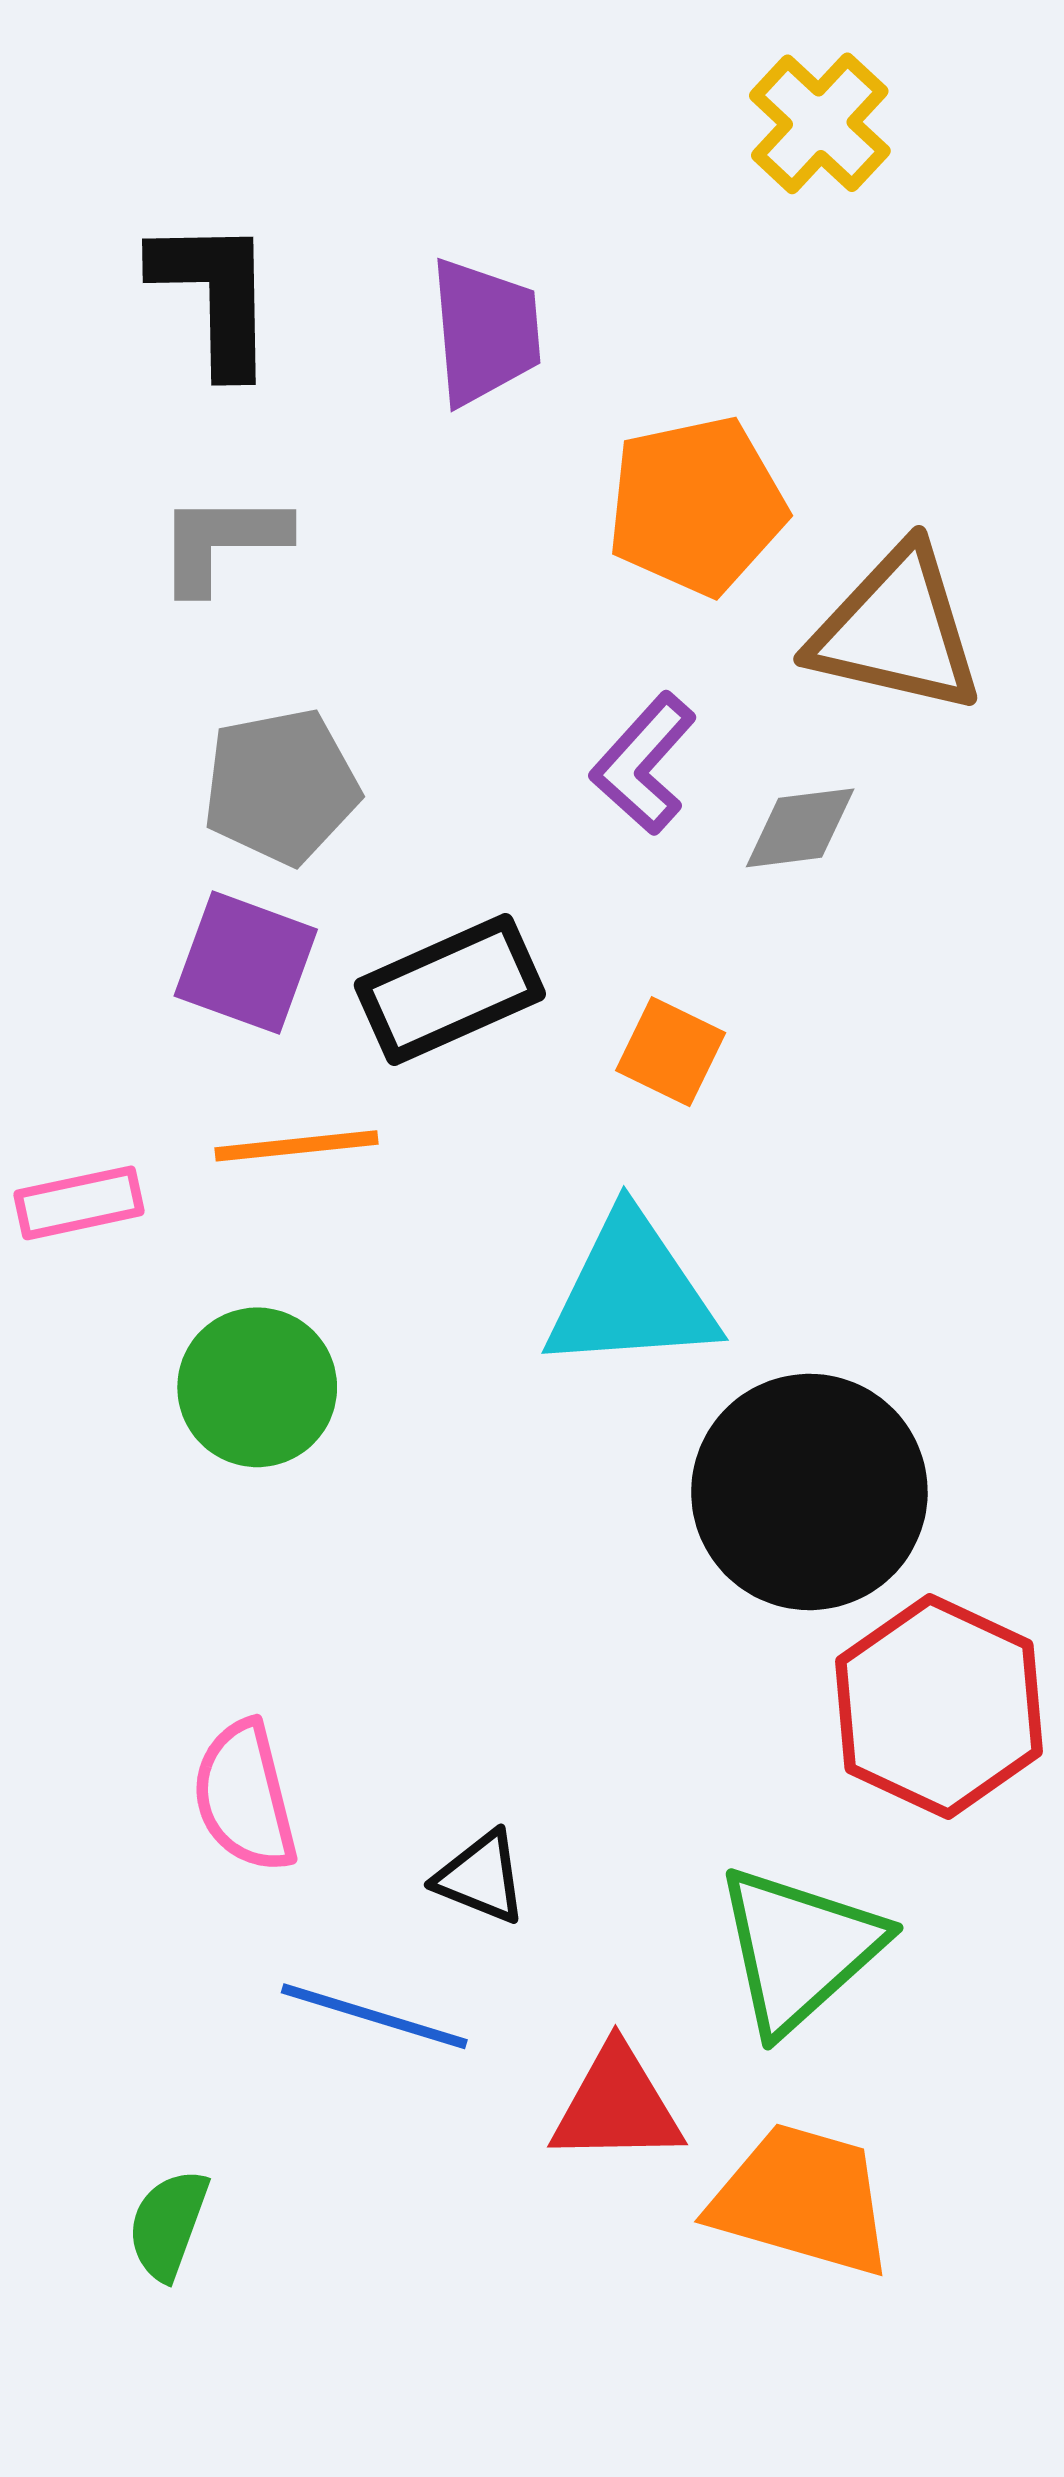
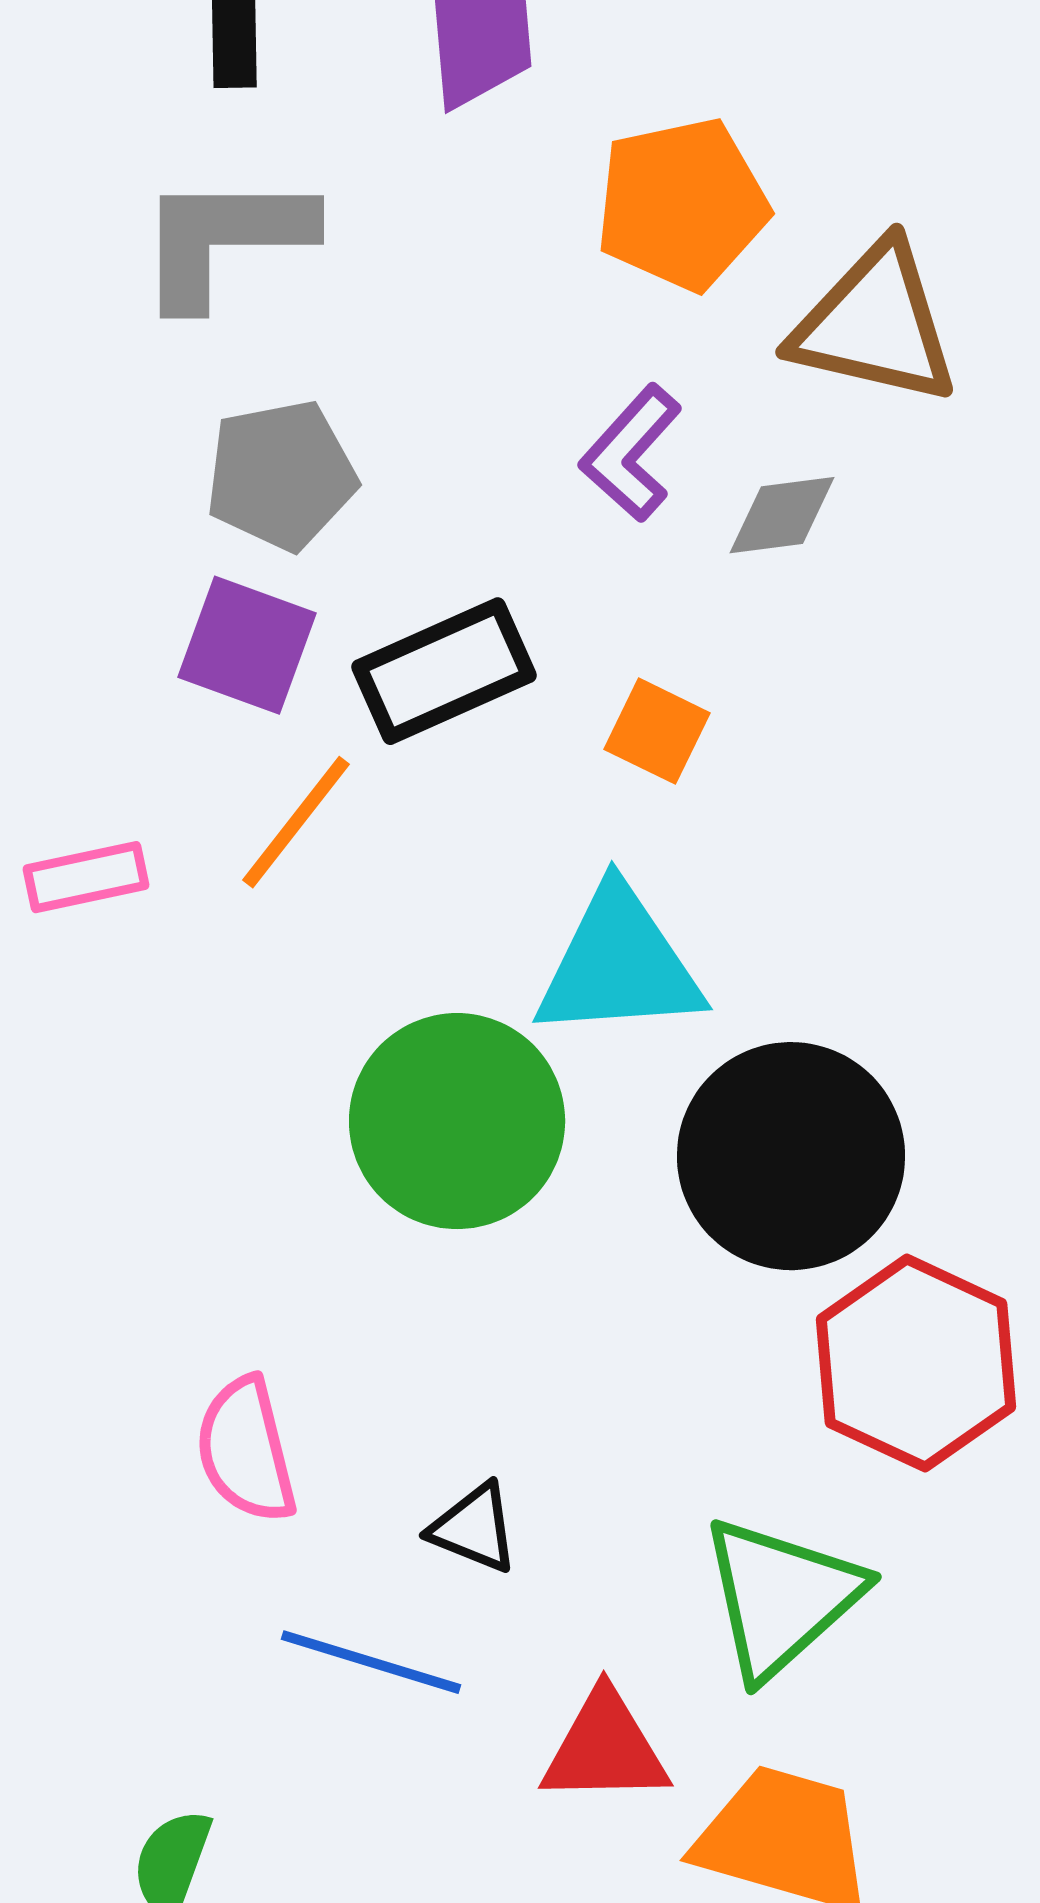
gray L-shape: (222, 542) -> (224, 239), size x1.4
orange line: (297, 1146) -> (296, 822), turned -46
green circle: (257, 1387) -> (457, 1121), moved, size x1.4

